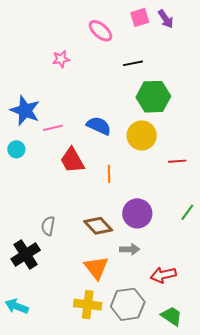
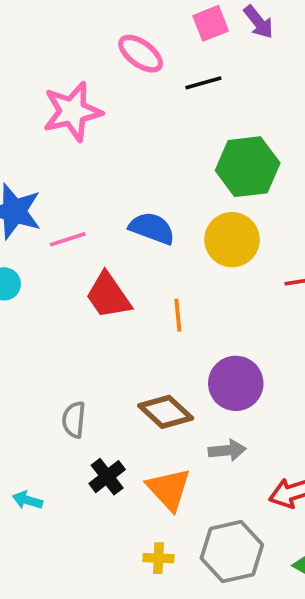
pink star: (61, 59) -> (72, 112), size x1.8
black line: (133, 63) -> (203, 83), moved
black cross: (26, 254) -> (107, 477), moved, size x0.7
yellow cross: (88, 305) -> (158, 558), size x0.6
cyan arrow: (17, 306) -> (27, 500), moved, size x0.7

